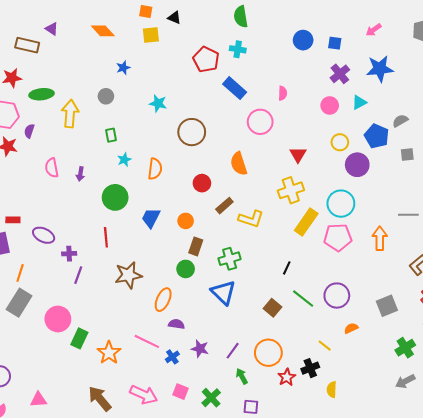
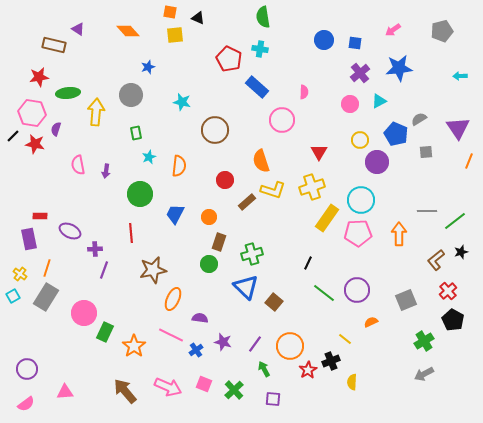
gray circle: (106, 96) -> (131, 95), size x1.5
yellow L-shape: (251, 219) -> (273, 190), moved
orange ellipse: (163, 300) -> (173, 299), moved
brown square: (272, 308) -> (274, 302), moved

